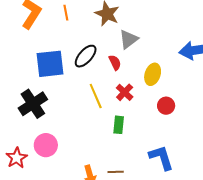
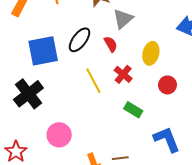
green rectangle: (119, 125) -> (133, 110), moved, turned -60
pink circle: (46, 145) -> (59, 135), moved

